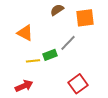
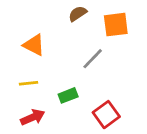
green rectangle: (50, 55) -> (68, 95), moved
yellow line: (33, 61) -> (28, 83), moved

